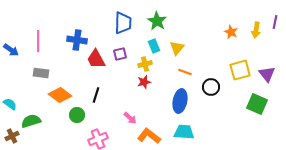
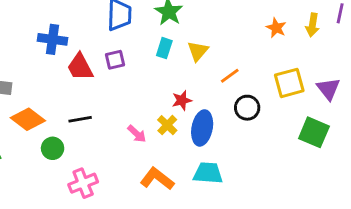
cyan rectangle: (154, 46) -> (164, 48), turned 40
yellow cross: (145, 64) -> (167, 125), moved, turned -32
orange line: (185, 72) -> (230, 76), moved, turned -56
red star: (144, 82) -> (182, 100), moved
black line: (96, 95) -> (80, 119), turned 63
pink arrow: (130, 118) -> (137, 134), moved

